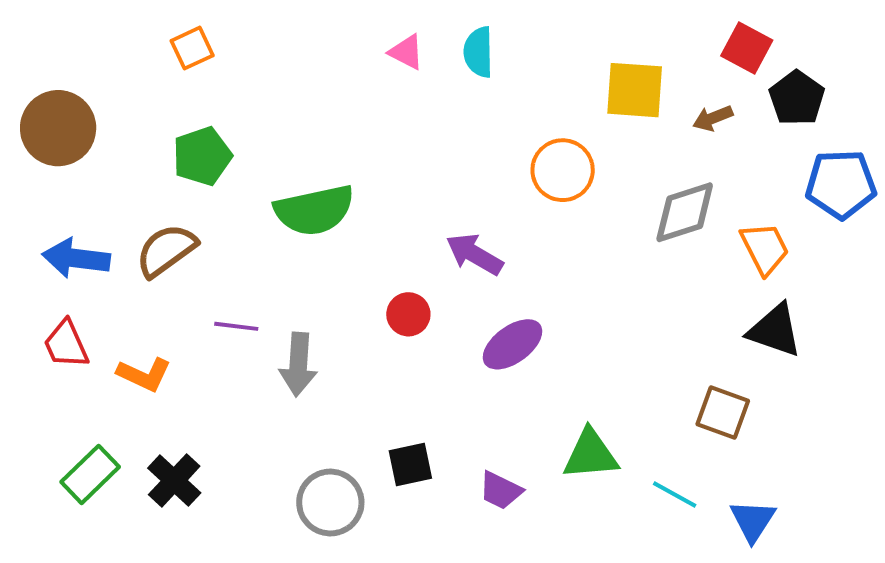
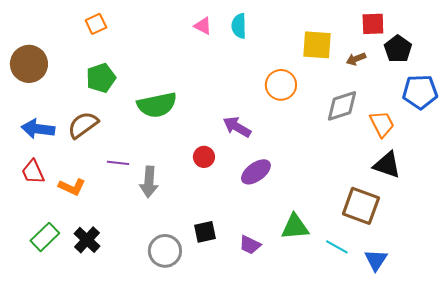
red square: (747, 48) -> (373, 24), turned -30
brown square: (723, 412) -> (361, 206), size x1.4

